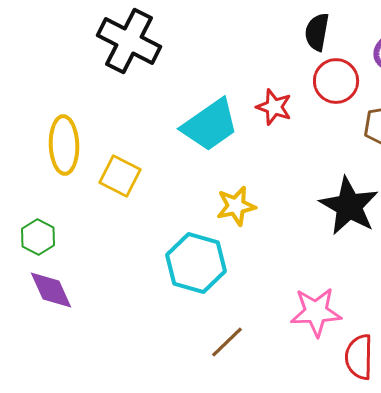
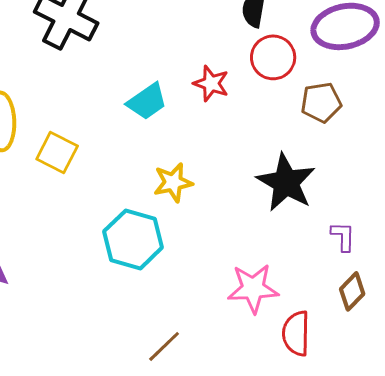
cyan trapezoid: (210, 125) -> (147, 101), size x0.7
brown line: (227, 342) -> (164, 346), moved

